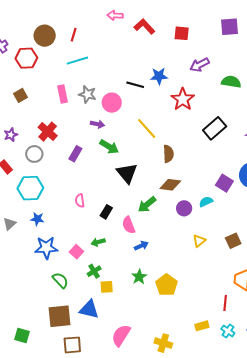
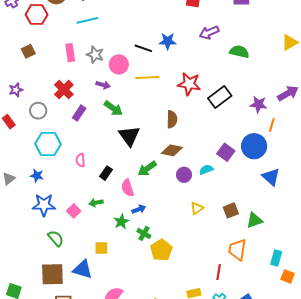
red star: (183, 99) -> (189, 84), moved, turned -30
yellow line: (147, 128) -> (147, 77), moved, turned -55
red cross: (48, 132) -> (64, 90), moved
cyan hexagon: (30, 188) -> (48, 144), moved
green cross: (94, 271) -> (144, 233), moved, turned -32
green star: (139, 277) -> (121, 222), moved

